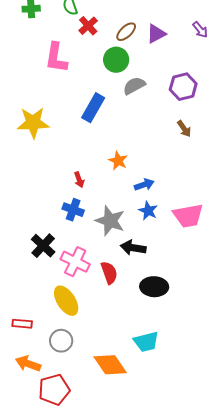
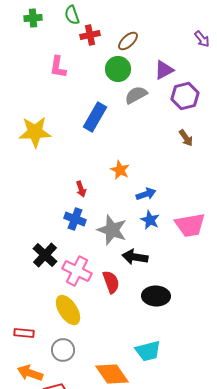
red cross: (88, 26) -> (90, 35), turned 30
purple triangle: (156, 34) -> (164, 70), moved
pink L-shape: (56, 58) -> (58, 67), size x0.7

